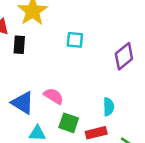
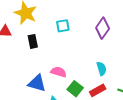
black rectangle: (19, 45) -> (33, 41), moved
green square: (69, 123) -> (75, 89), turned 35

